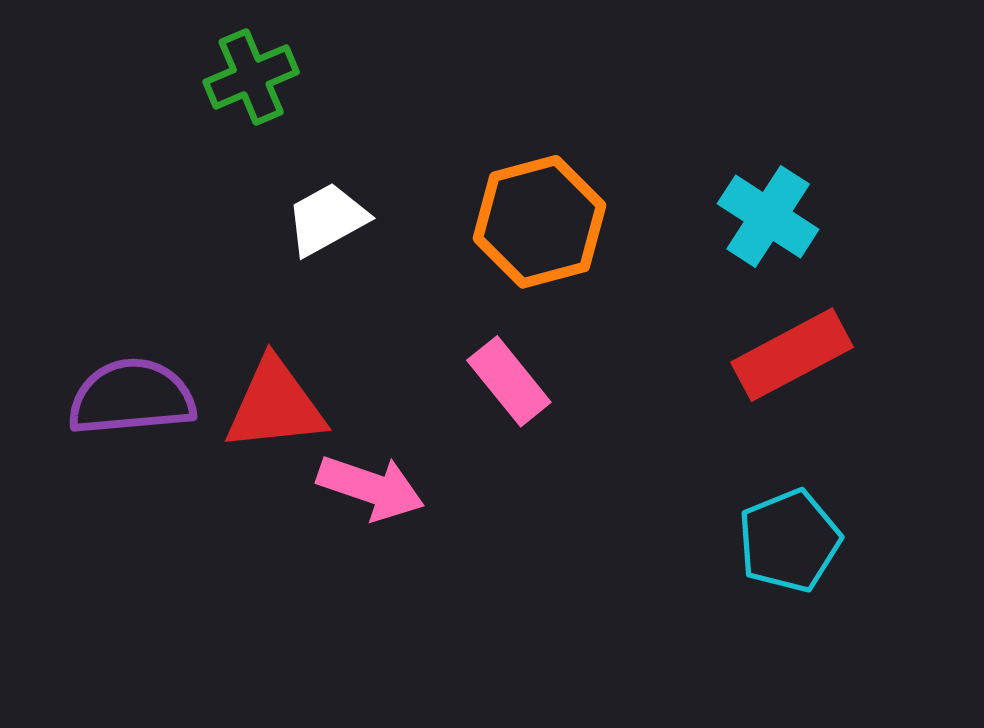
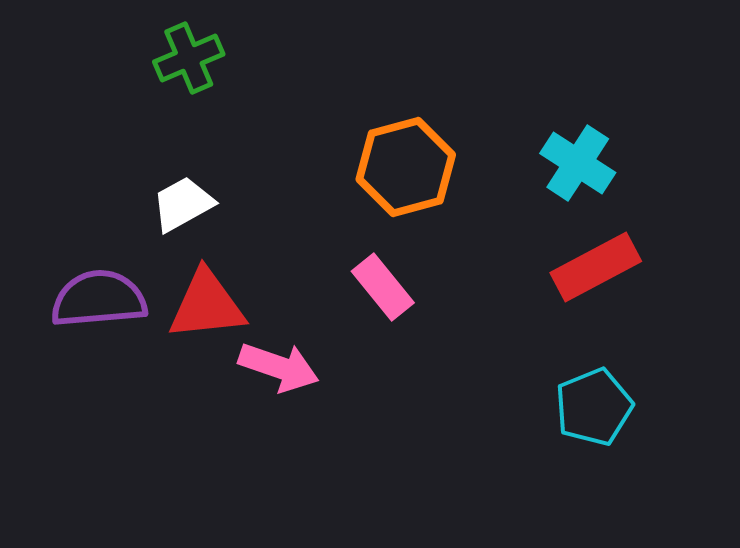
white trapezoid: (327, 219) -> (183, 204), moved

